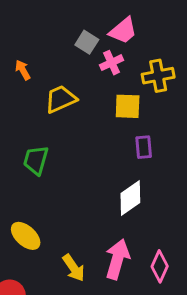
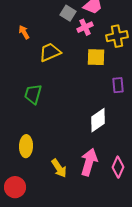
purple rectangle: (144, 147) -> (118, 85), moved
yellow ellipse: (26, 236) -> (26, 146), turned 50

